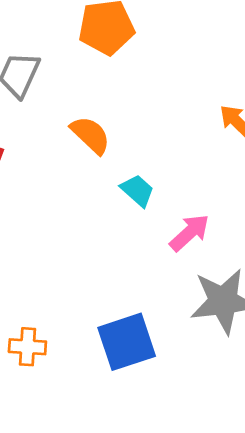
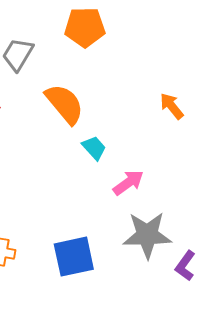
orange semicircle: (90, 135) -> (65, 104), size x1.4

